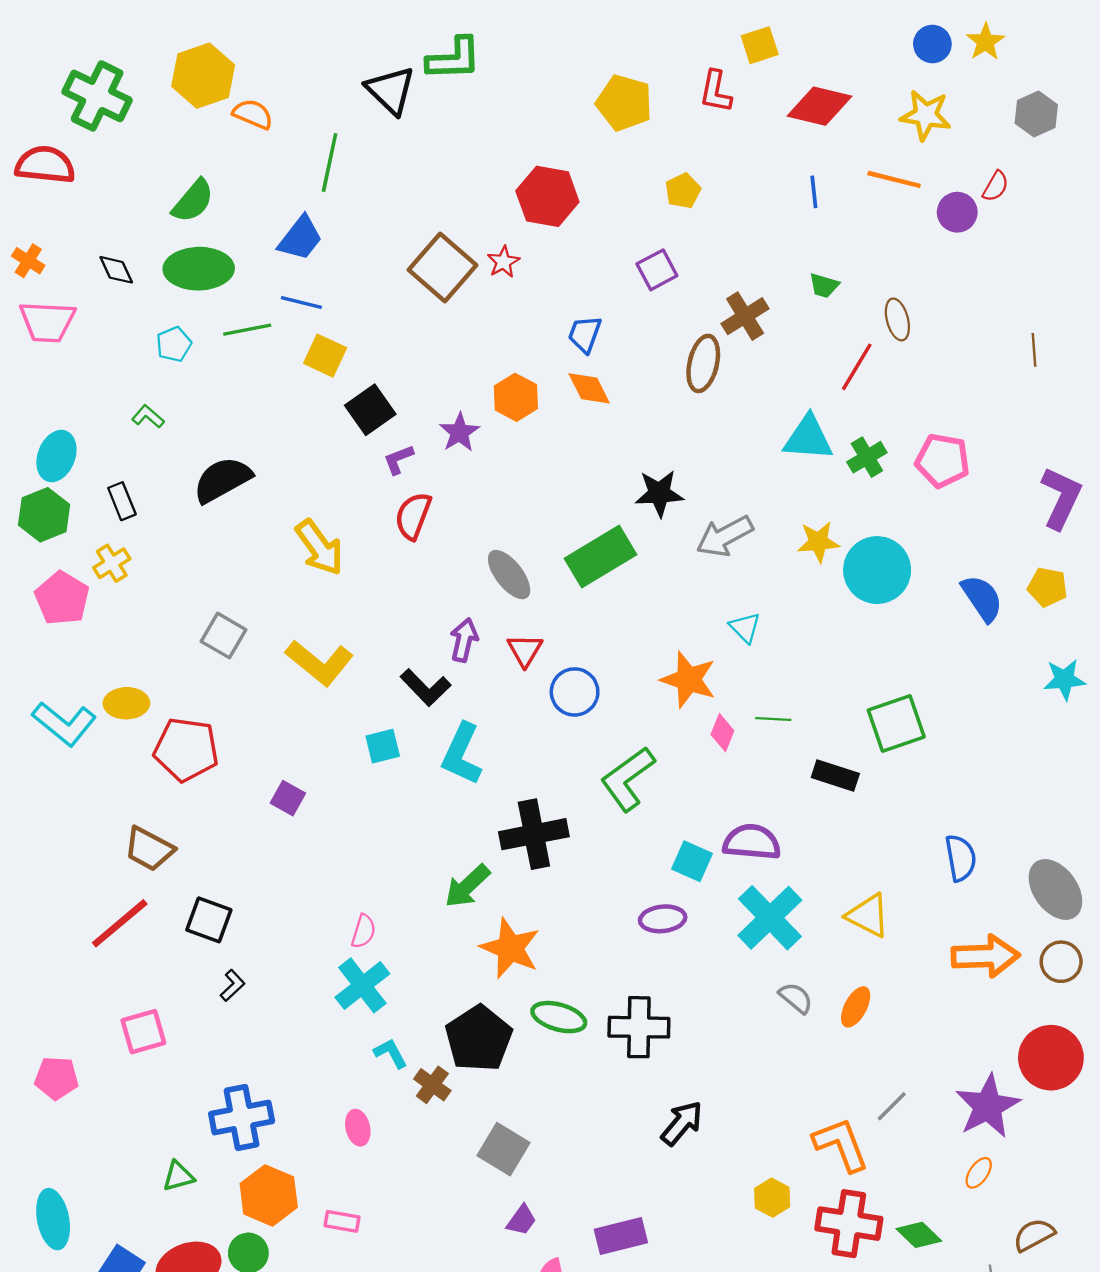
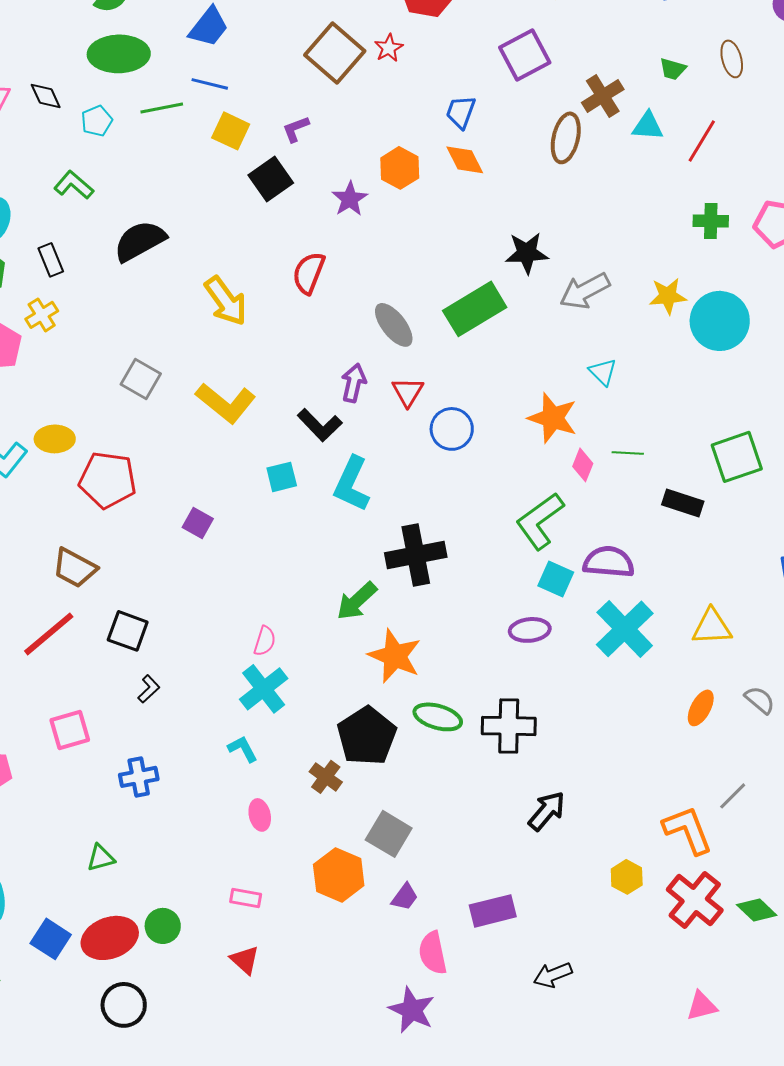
black diamond: (116, 270) -> (46, 96), moved
purple square: (657, 270) -> (525, 55), size x1.4
brown ellipse: (897, 319) -> (732, 59), moved
green L-shape: (148, 417) -> (74, 185), size x1.4
cyan triangle: (808, 438) -> (648, 126), moved, size x0.7
green cross: (867, 457) -> (711, 221), turned 32
purple L-shape: (398, 459) -> (296, 129), moved
green L-shape: (628, 779) -> (540, 521), moved
yellow triangle: (868, 915) -> (712, 627), turned -30
gray semicircle: (796, 998) -> (760, 700), moved
cyan L-shape: (391, 1053) -> (243, 749), moved
blue cross: (242, 1118) -> (139, 777), moved, size x0.7
orange hexagon: (269, 1195) -> (339, 875), moved
red cross: (849, 1224) -> (695, 900), turned 30

